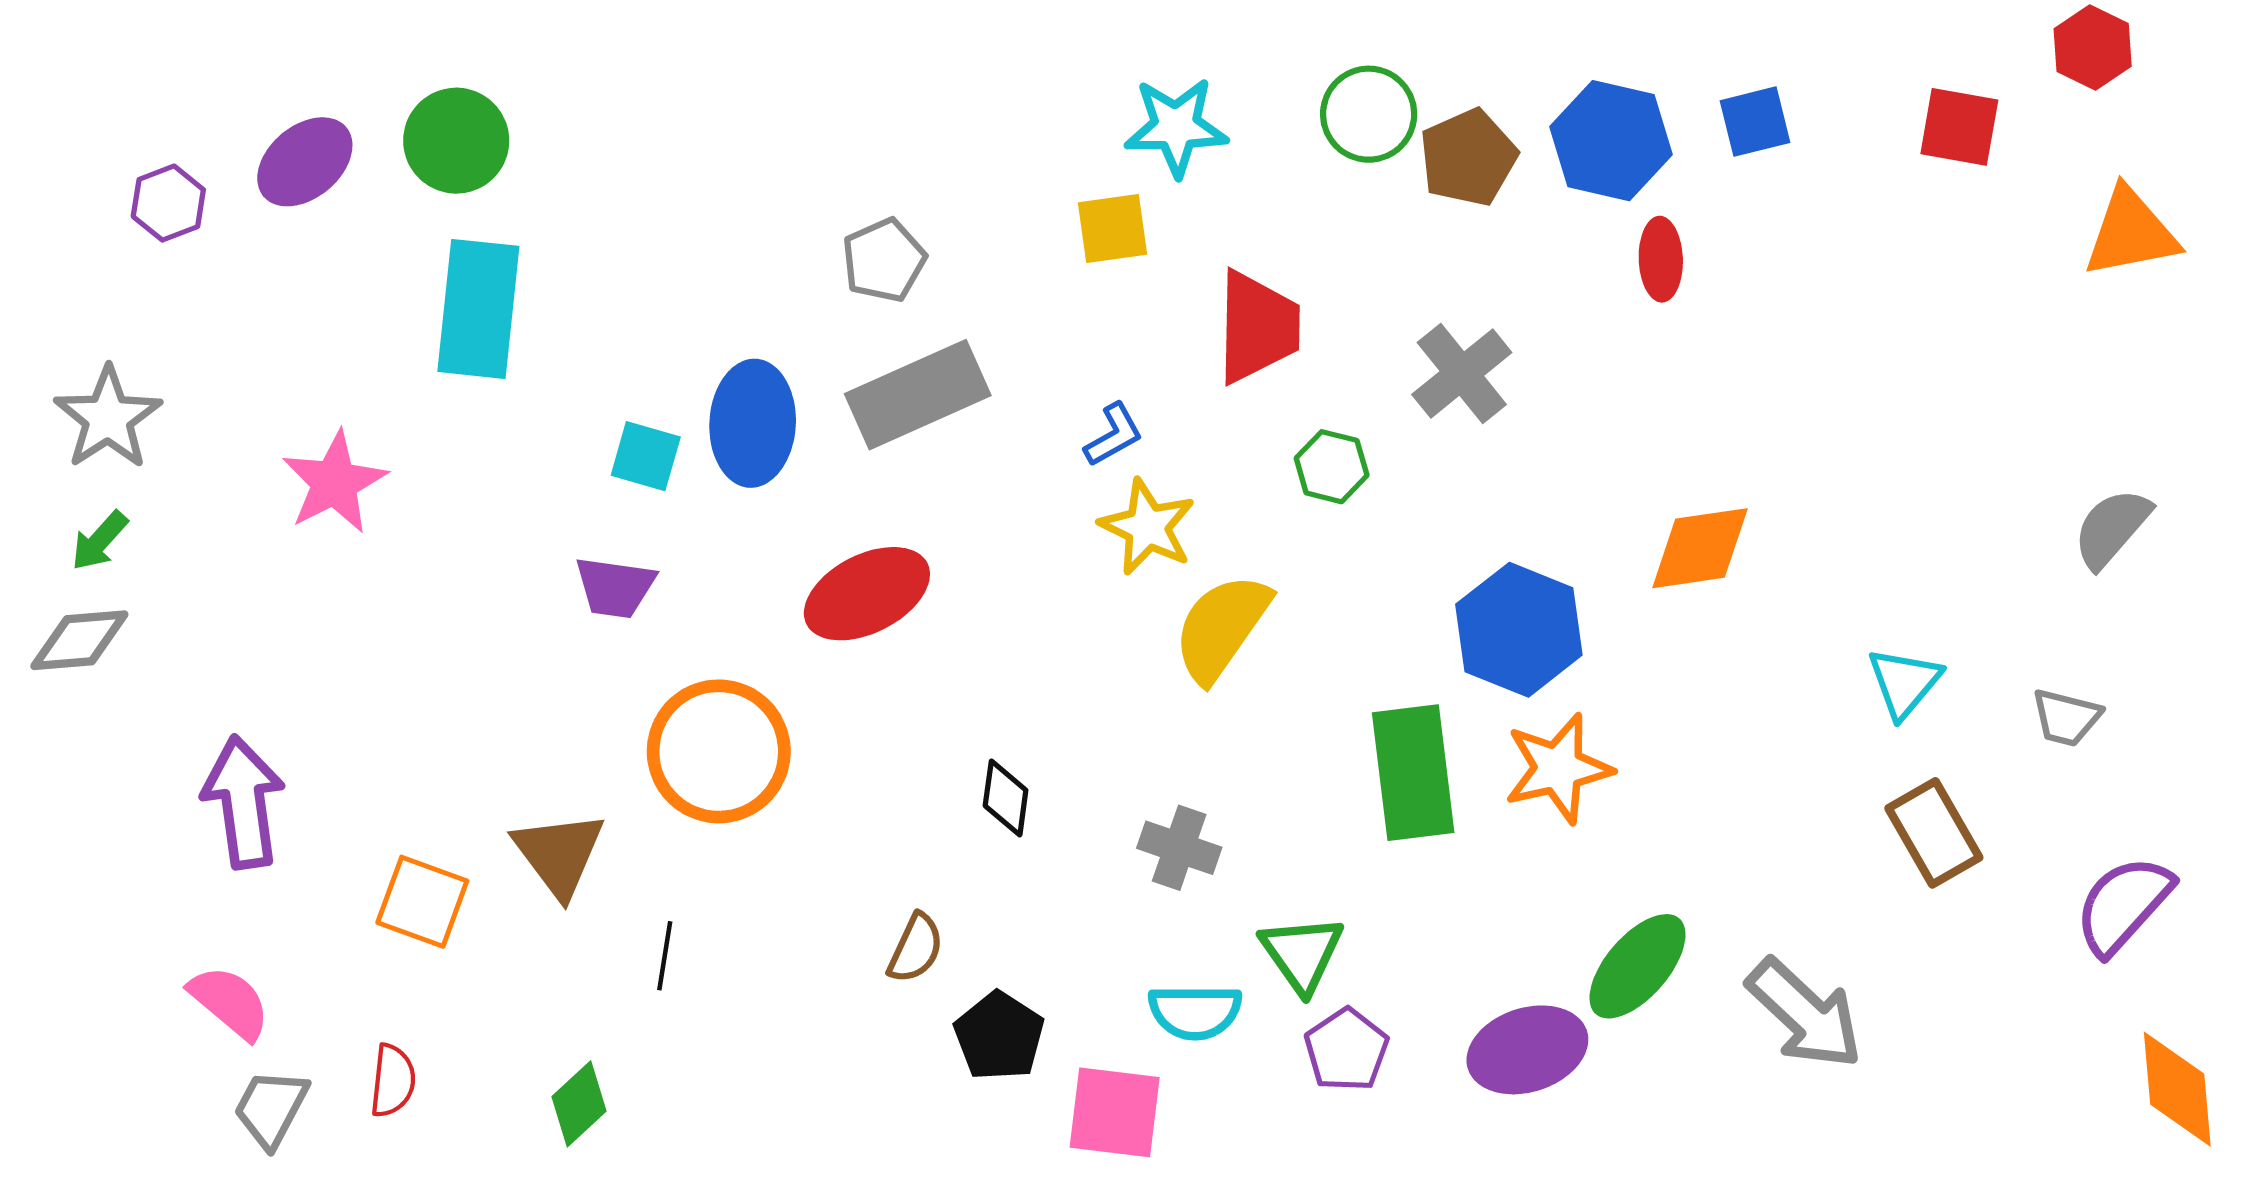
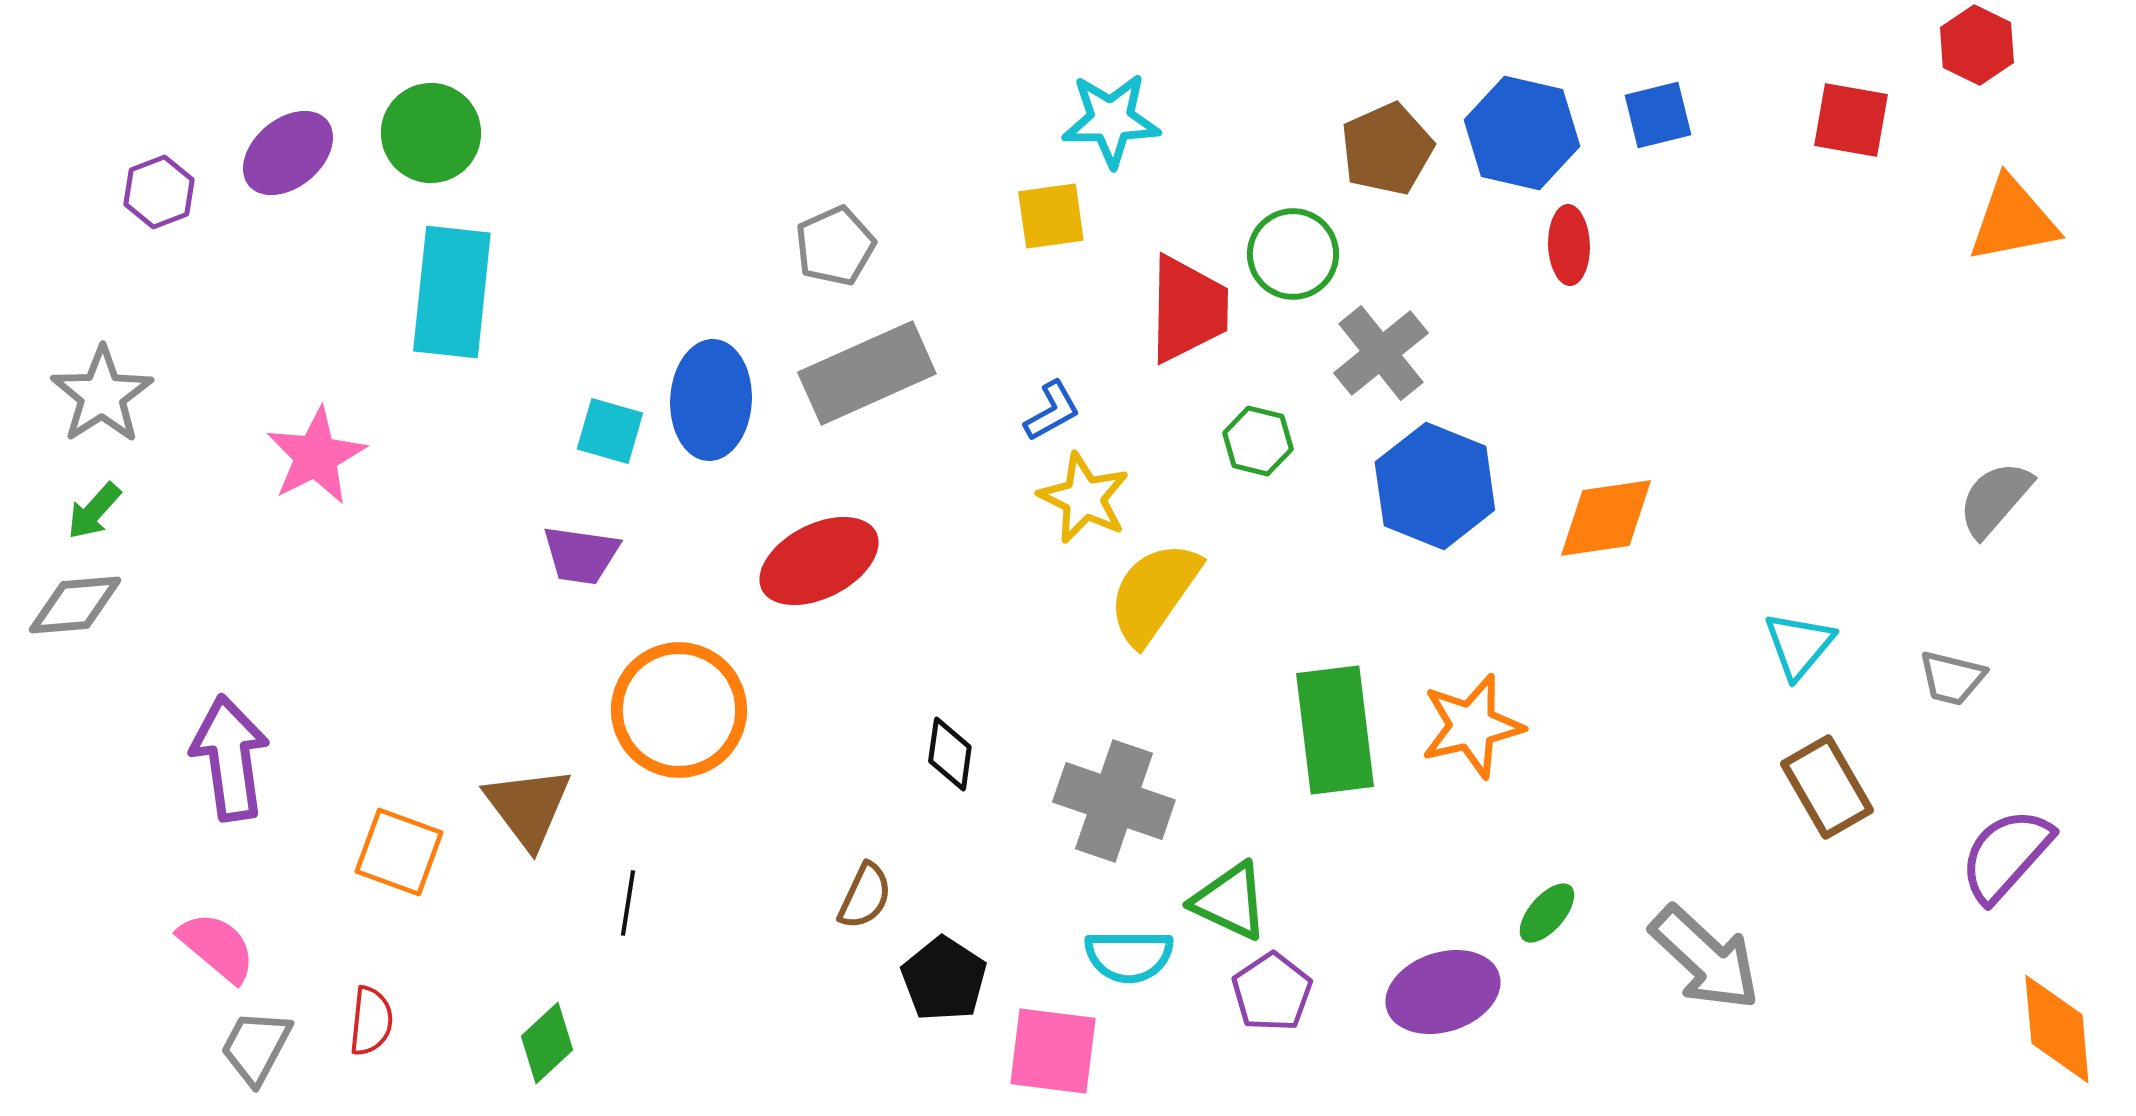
green circle: (1369, 114) -> (1293, 254), moved
blue hexagon: (1519, 630) -> (1435, 486), moved
gray cross: (1179, 848) -> (1114, 801), size x1.5
green triangle: (1302, 954) -> (1230, 901), turned -30
green ellipse: (1638, 966) -> (1547, 913), size x0.6

